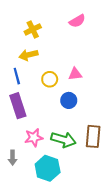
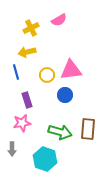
pink semicircle: (77, 21) -> (59, 20), moved
pink triangle: (75, 74) -> (71, 70), size x1.6
purple rectangle: (18, 106) -> (27, 100), moved, size x0.7
pink star: (34, 138) -> (22, 123), moved

